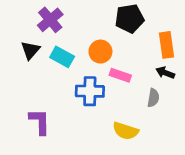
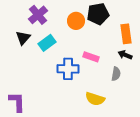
orange circle: (100, 52) -> (76, 21), moved
cyan rectangle: (62, 57) -> (47, 43), turned -66
purple L-shape: (40, 122) -> (17, 102), moved

